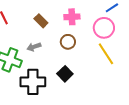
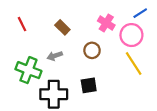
pink cross: (72, 17) -> (106, 23), moved, turned 35
black square: (65, 74) -> (89, 85), turned 35

